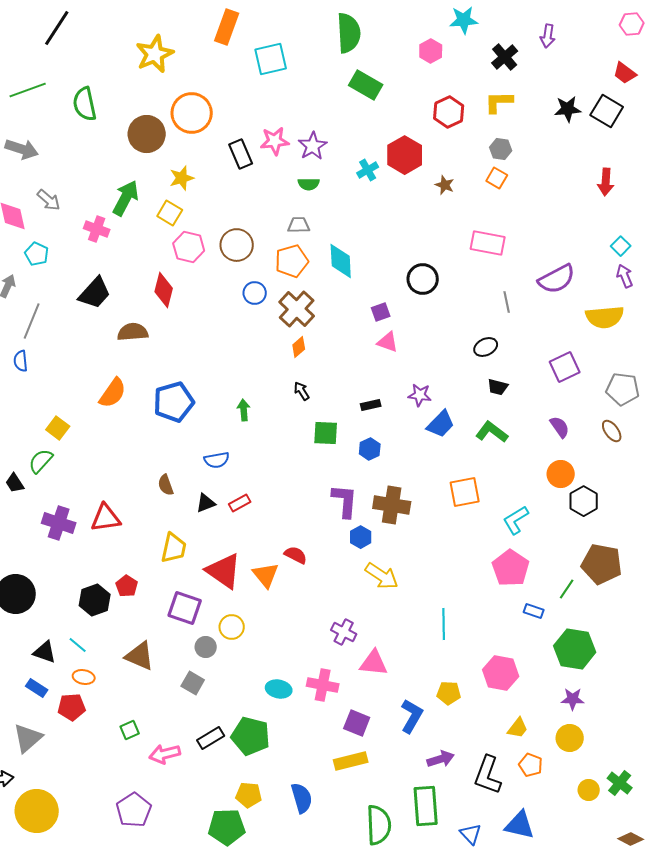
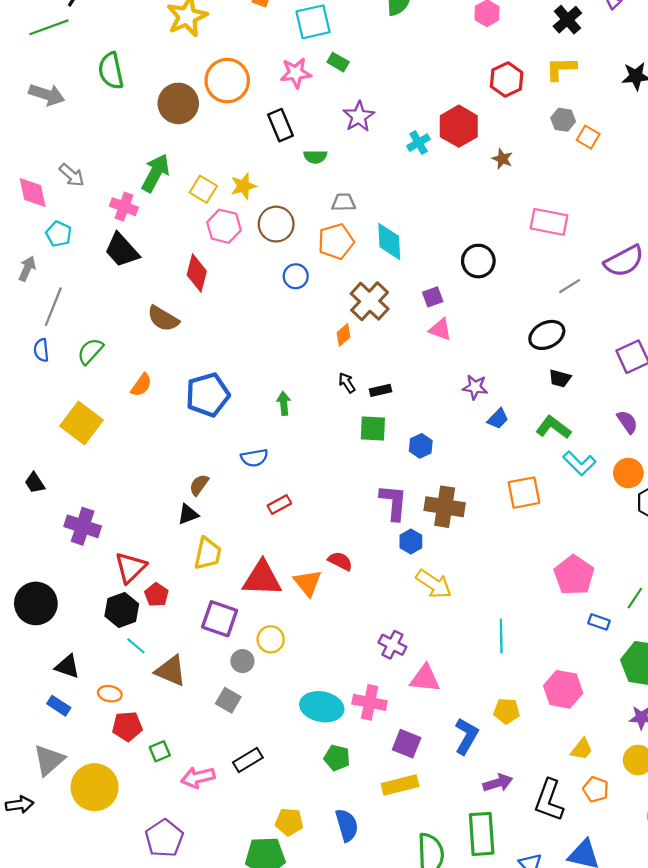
green rectangle: (366, 85) -> (338, 62), moved, size x0.6
green line: (28, 90) -> (49, 27), moved
pink star: (275, 141) -> (296, 73), moved
gray arrow: (22, 149) -> (47, 95), moved
yellow star: (182, 178) -> (244, 186), moved
orange square: (497, 178) -> (588, 137), moved
green semicircle: (309, 184) -> (315, 157), moved
black trapezoid: (95, 293) -> (122, 250), moved, turned 96
gray line: (507, 302) -> (570, 286), turned 70
brown cross: (297, 309) -> (370, 301), moved
brown semicircle: (133, 332) -> (163, 319), turned -144
black ellipse: (486, 347) -> (547, 335), size x1.4
orange semicircle: (113, 393) -> (141, 385), size x0.7
black rectangle: (371, 405) -> (380, 390), moved
blue trapezoid: (441, 424) -> (498, 419), size x0.7
yellow square: (58, 428) -> (82, 423), size x1.6
green semicircle: (41, 461) -> (90, 351), moved
brown semicircle: (166, 485) -> (199, 485), turned 55
black triangle: (206, 503) -> (188, 514), moved
red triangle: (106, 518) -> (130, 568), moved, turned -36
cyan L-shape: (516, 520) -> (579, 463), moved, turned -104
red triangle: (224, 571) -> (262, 578), turned -33
cyan line: (78, 645) -> (136, 646), moved
cyan ellipse: (279, 689) -> (322, 707), size x1.5
red pentagon: (72, 707) -> (127, 726), moved
green pentagon: (251, 736) -> (337, 758), moved, size x0.6
yellow circle: (37, 811) -> (95, 787), moved

